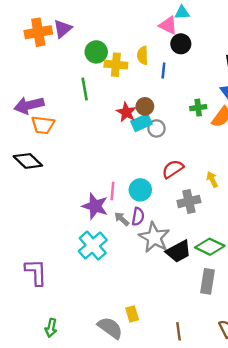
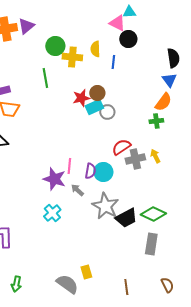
green cross: (198, 108) -> (156, 121), moved
red star: (126, 112) -> (81, 98), turned 30
cyan circle: (140, 190) -> (103, 172), moved
gray cross: (189, 201) -> (135, 159), moved
purple semicircle: (138, 217) -> (90, 171), moved
cyan cross: (93, 246) -> (52, 213), size x0.7

